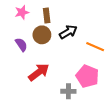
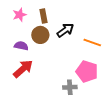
purple semicircle: (21, 45) -> (21, 46), turned -40
red arrow: (39, 72) -> (23, 69), moved

